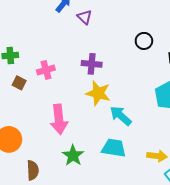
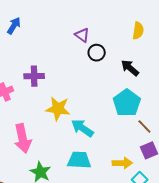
purple triangle: (85, 17) -> (82, 35), moved
purple cross: (92, 64) -> (34, 76), moved

